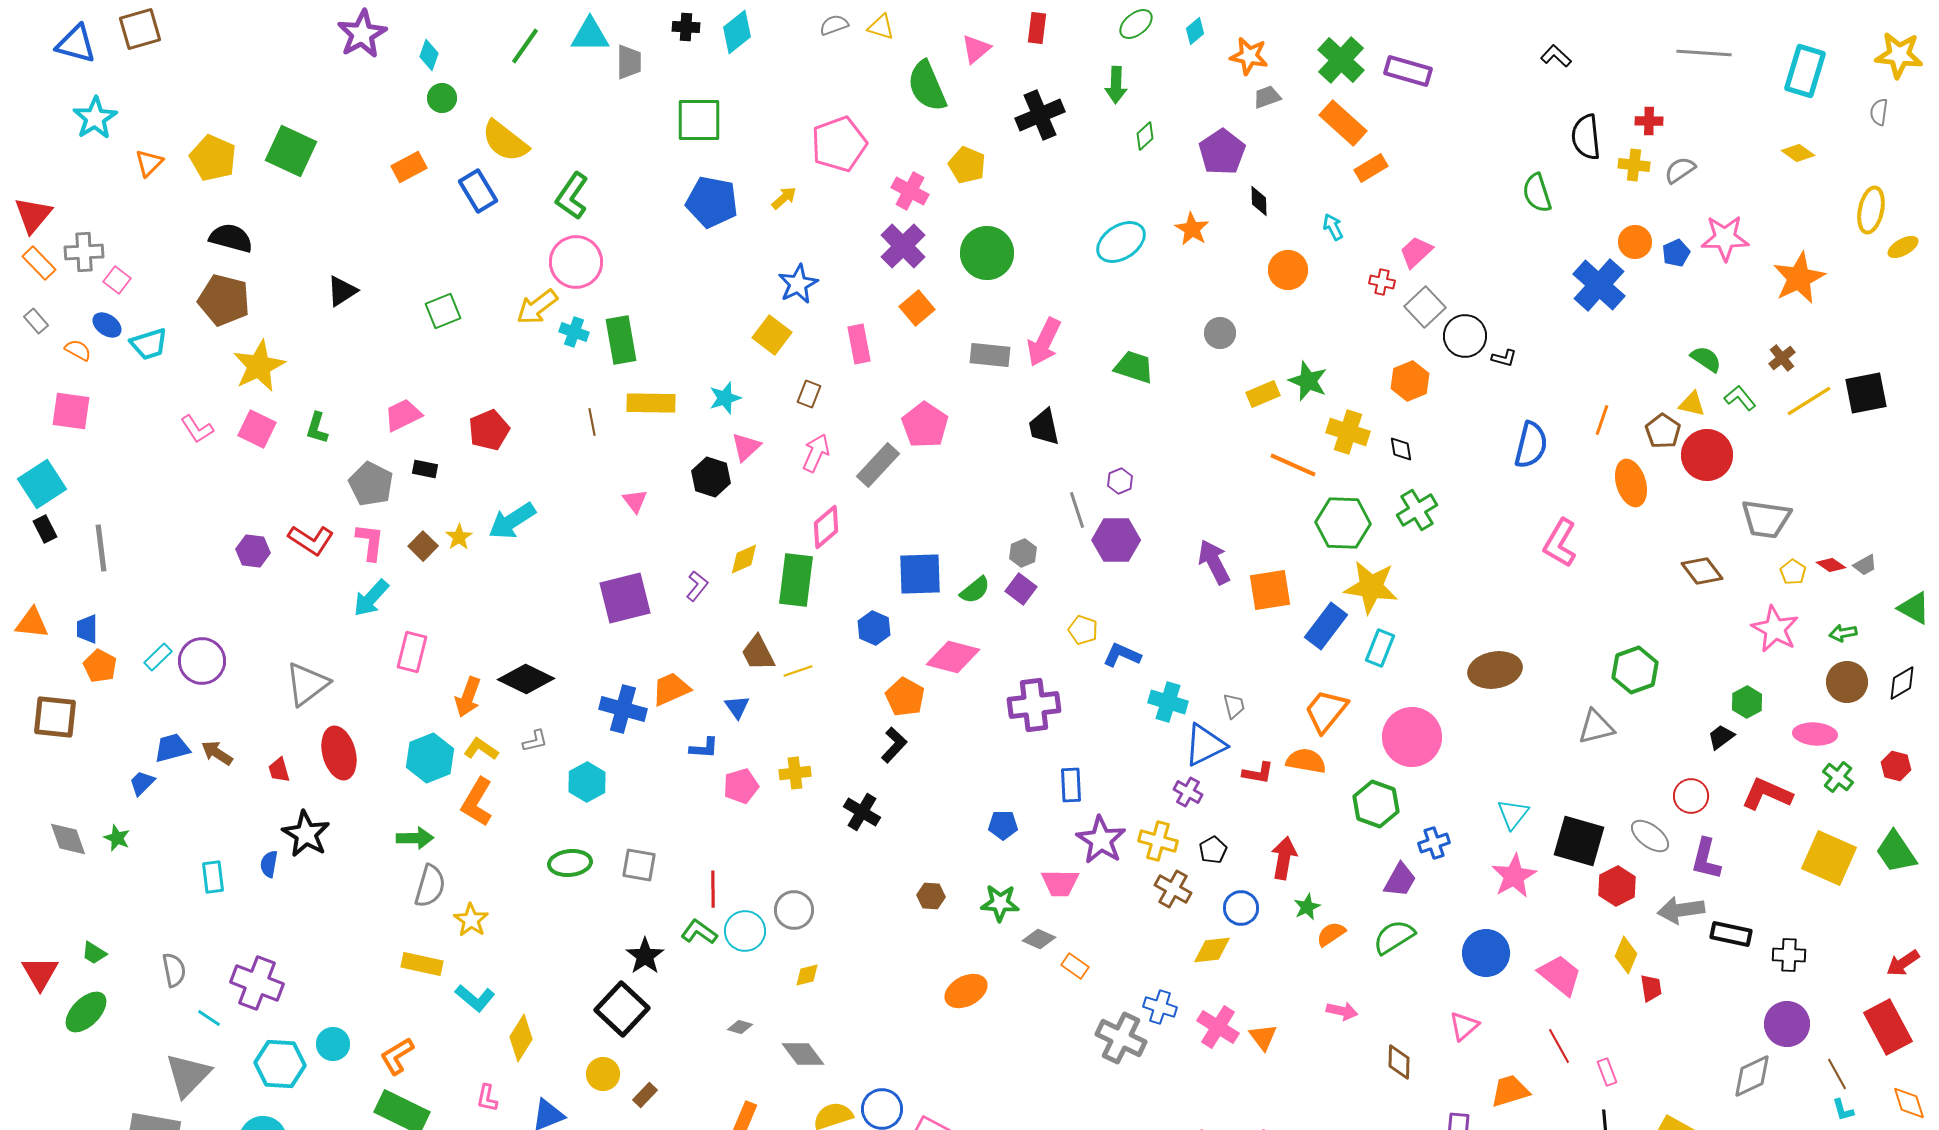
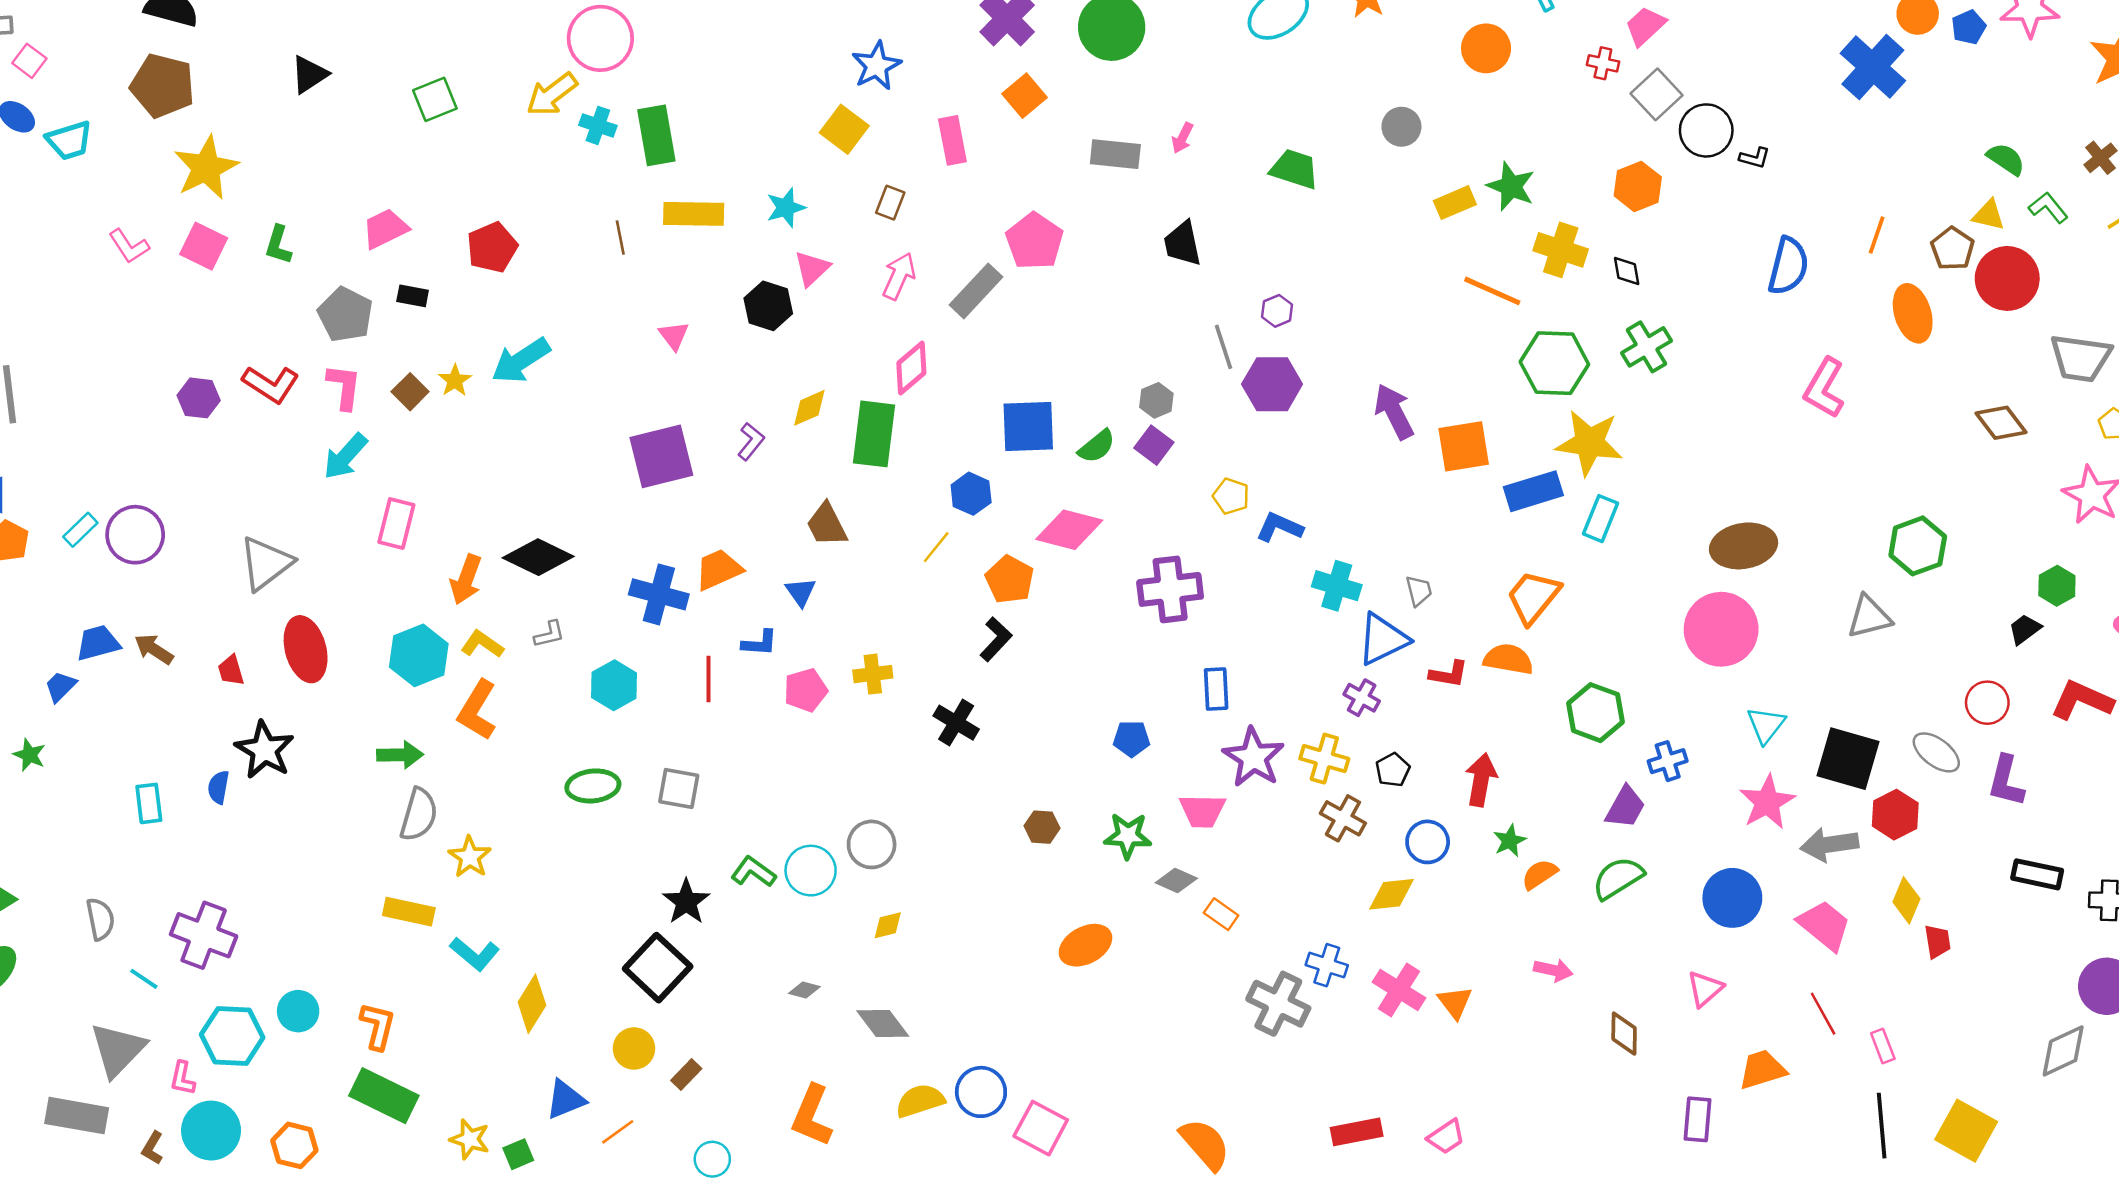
pink arrow: (1044, 342) -> (1183, 138), size x0.5
blue rectangle: (1326, 626) -> (1533, 491), turned 36
yellow line: (798, 671) -> (936, 547), moved, turned -32
pink circle: (1412, 737) -> (1721, 629), moved
red line: (713, 889) -> (709, 679), moved
gray arrow: (1681, 910) -> (1829, 844), moved
orange L-shape: (397, 1056) -> (378, 1026), turned 135
pink L-shape: (487, 1098) -> (182, 1078), moved

